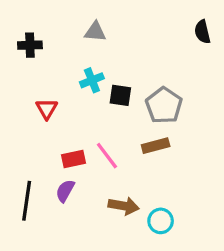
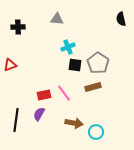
cyan cross: (92, 80) -> (68, 47), moved
black square: (120, 95) -> (75, 65), moved
red triangle: (47, 109) -> (10, 65), moved, turned 40

